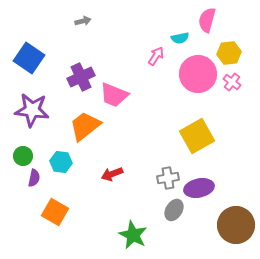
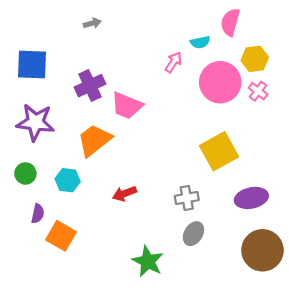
blue square: (29, 58) -> (32, 64), turned -32
purple semicircle: (34, 178) -> (38, 214), moved
purple ellipse: (199, 188) -> (251, 198), moved

